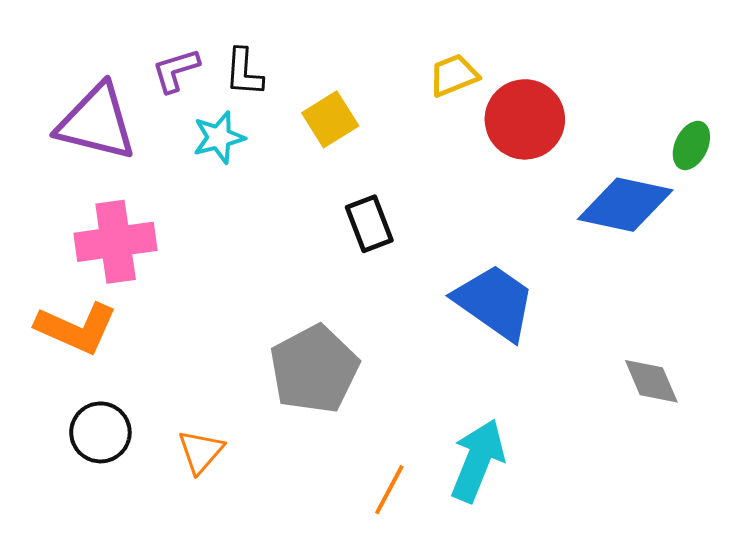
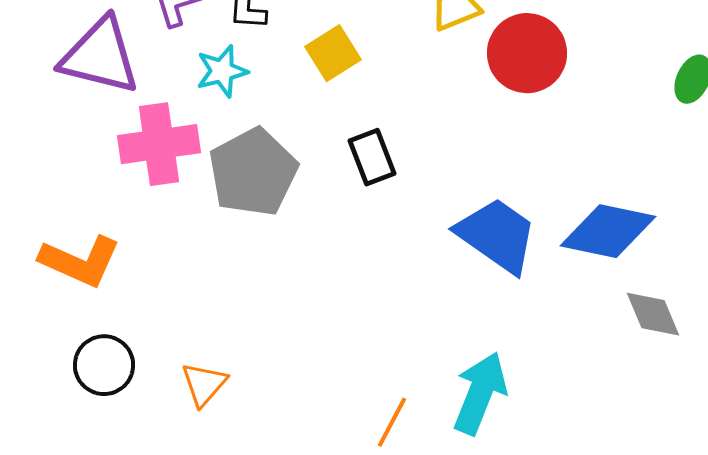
blue diamond: (625, 205) -> (608, 231), moved
pink cross: (116, 242) -> (159, 144), moved
gray pentagon: (314, 369) -> (253, 172), moved

